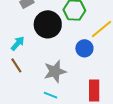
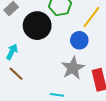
gray star: (55, 71) -> (73, 68), moved

